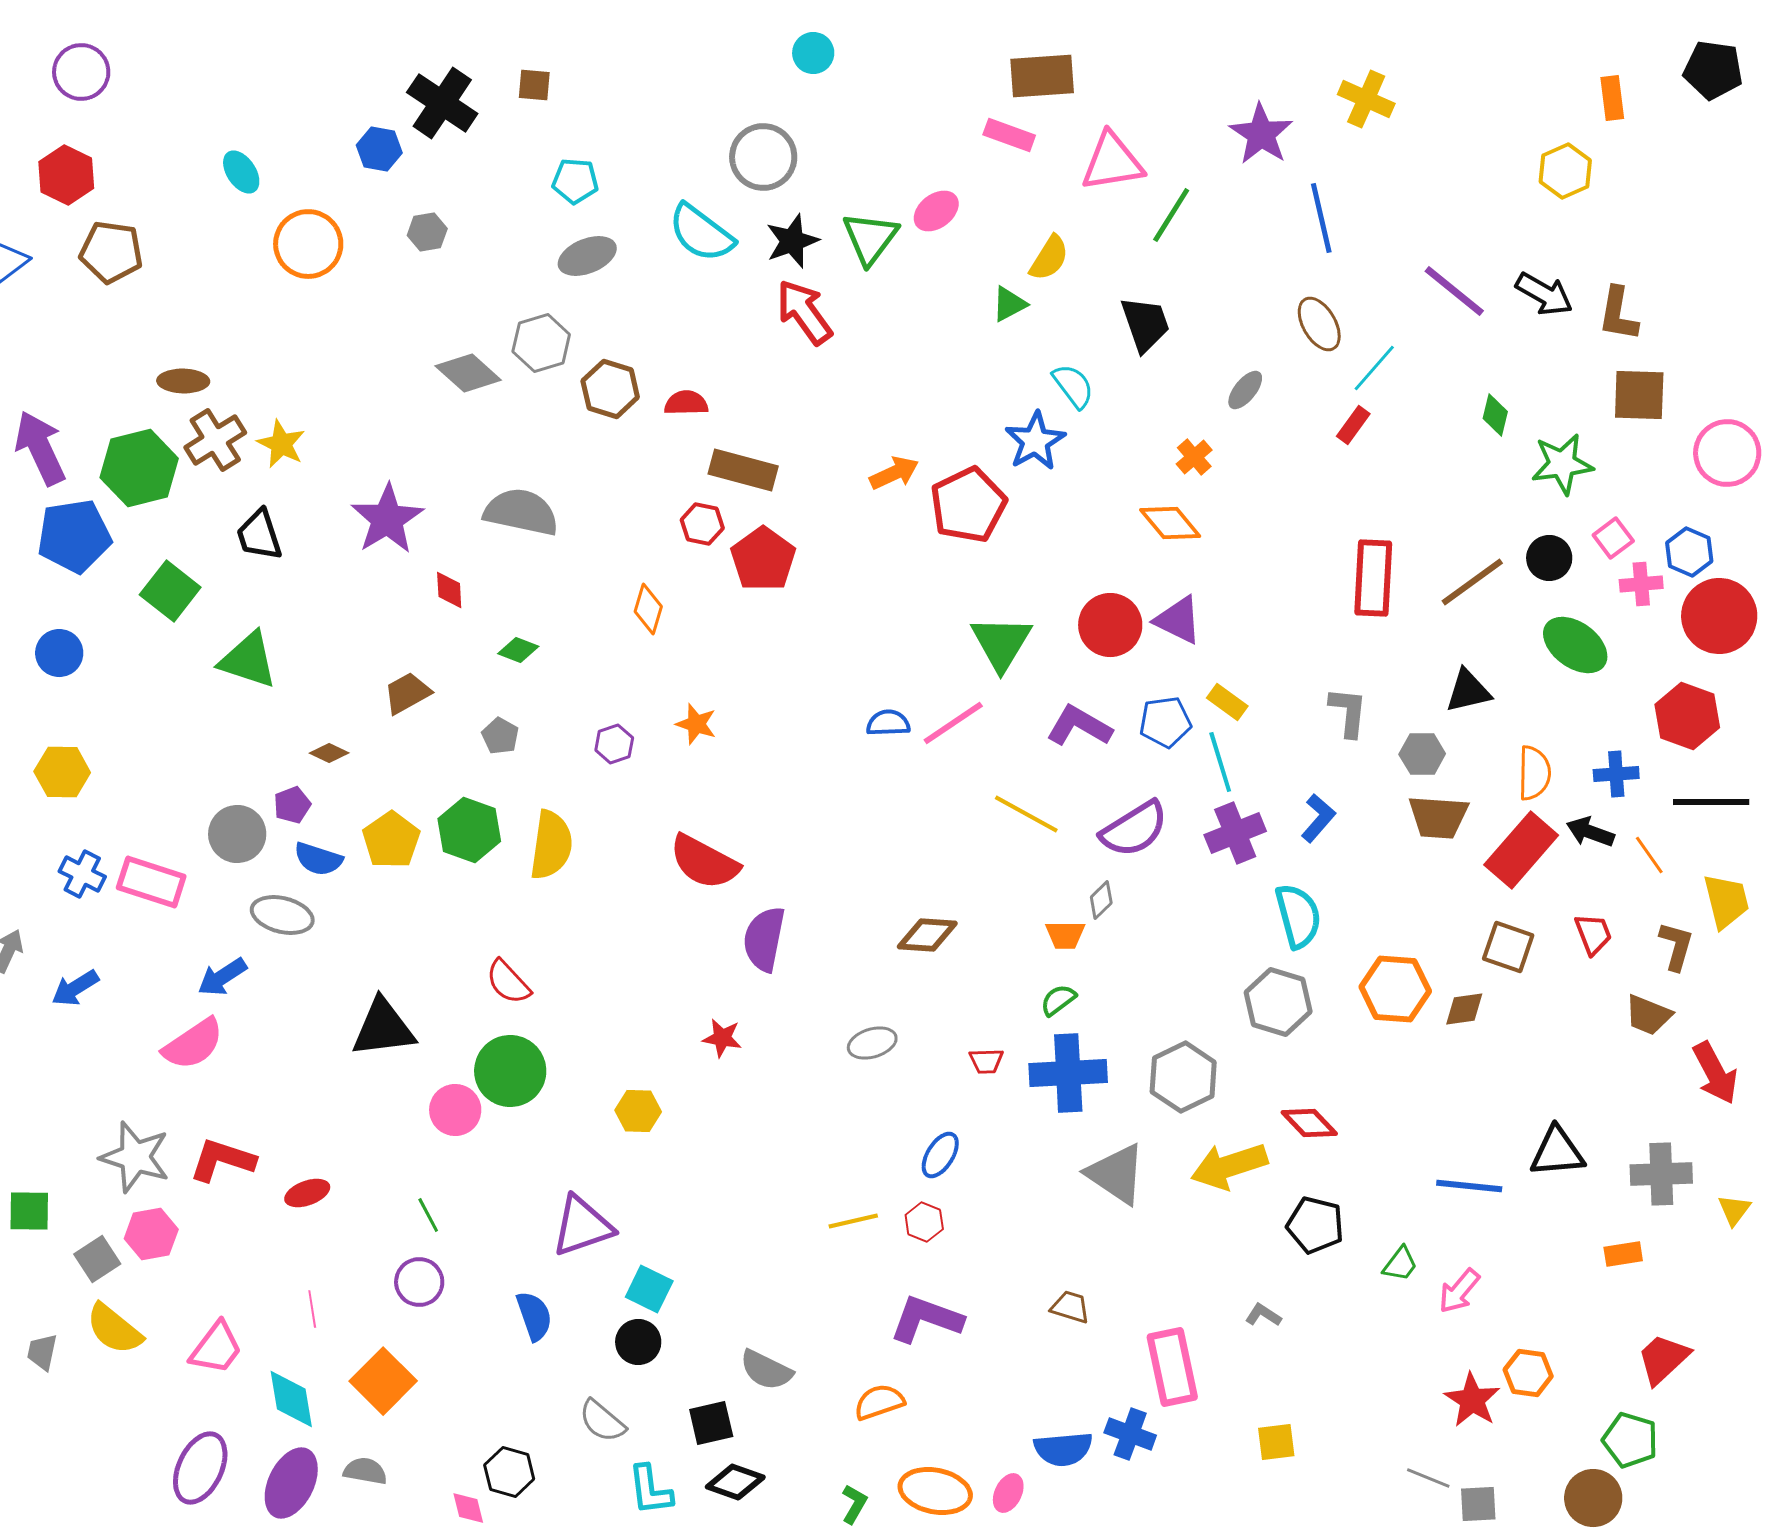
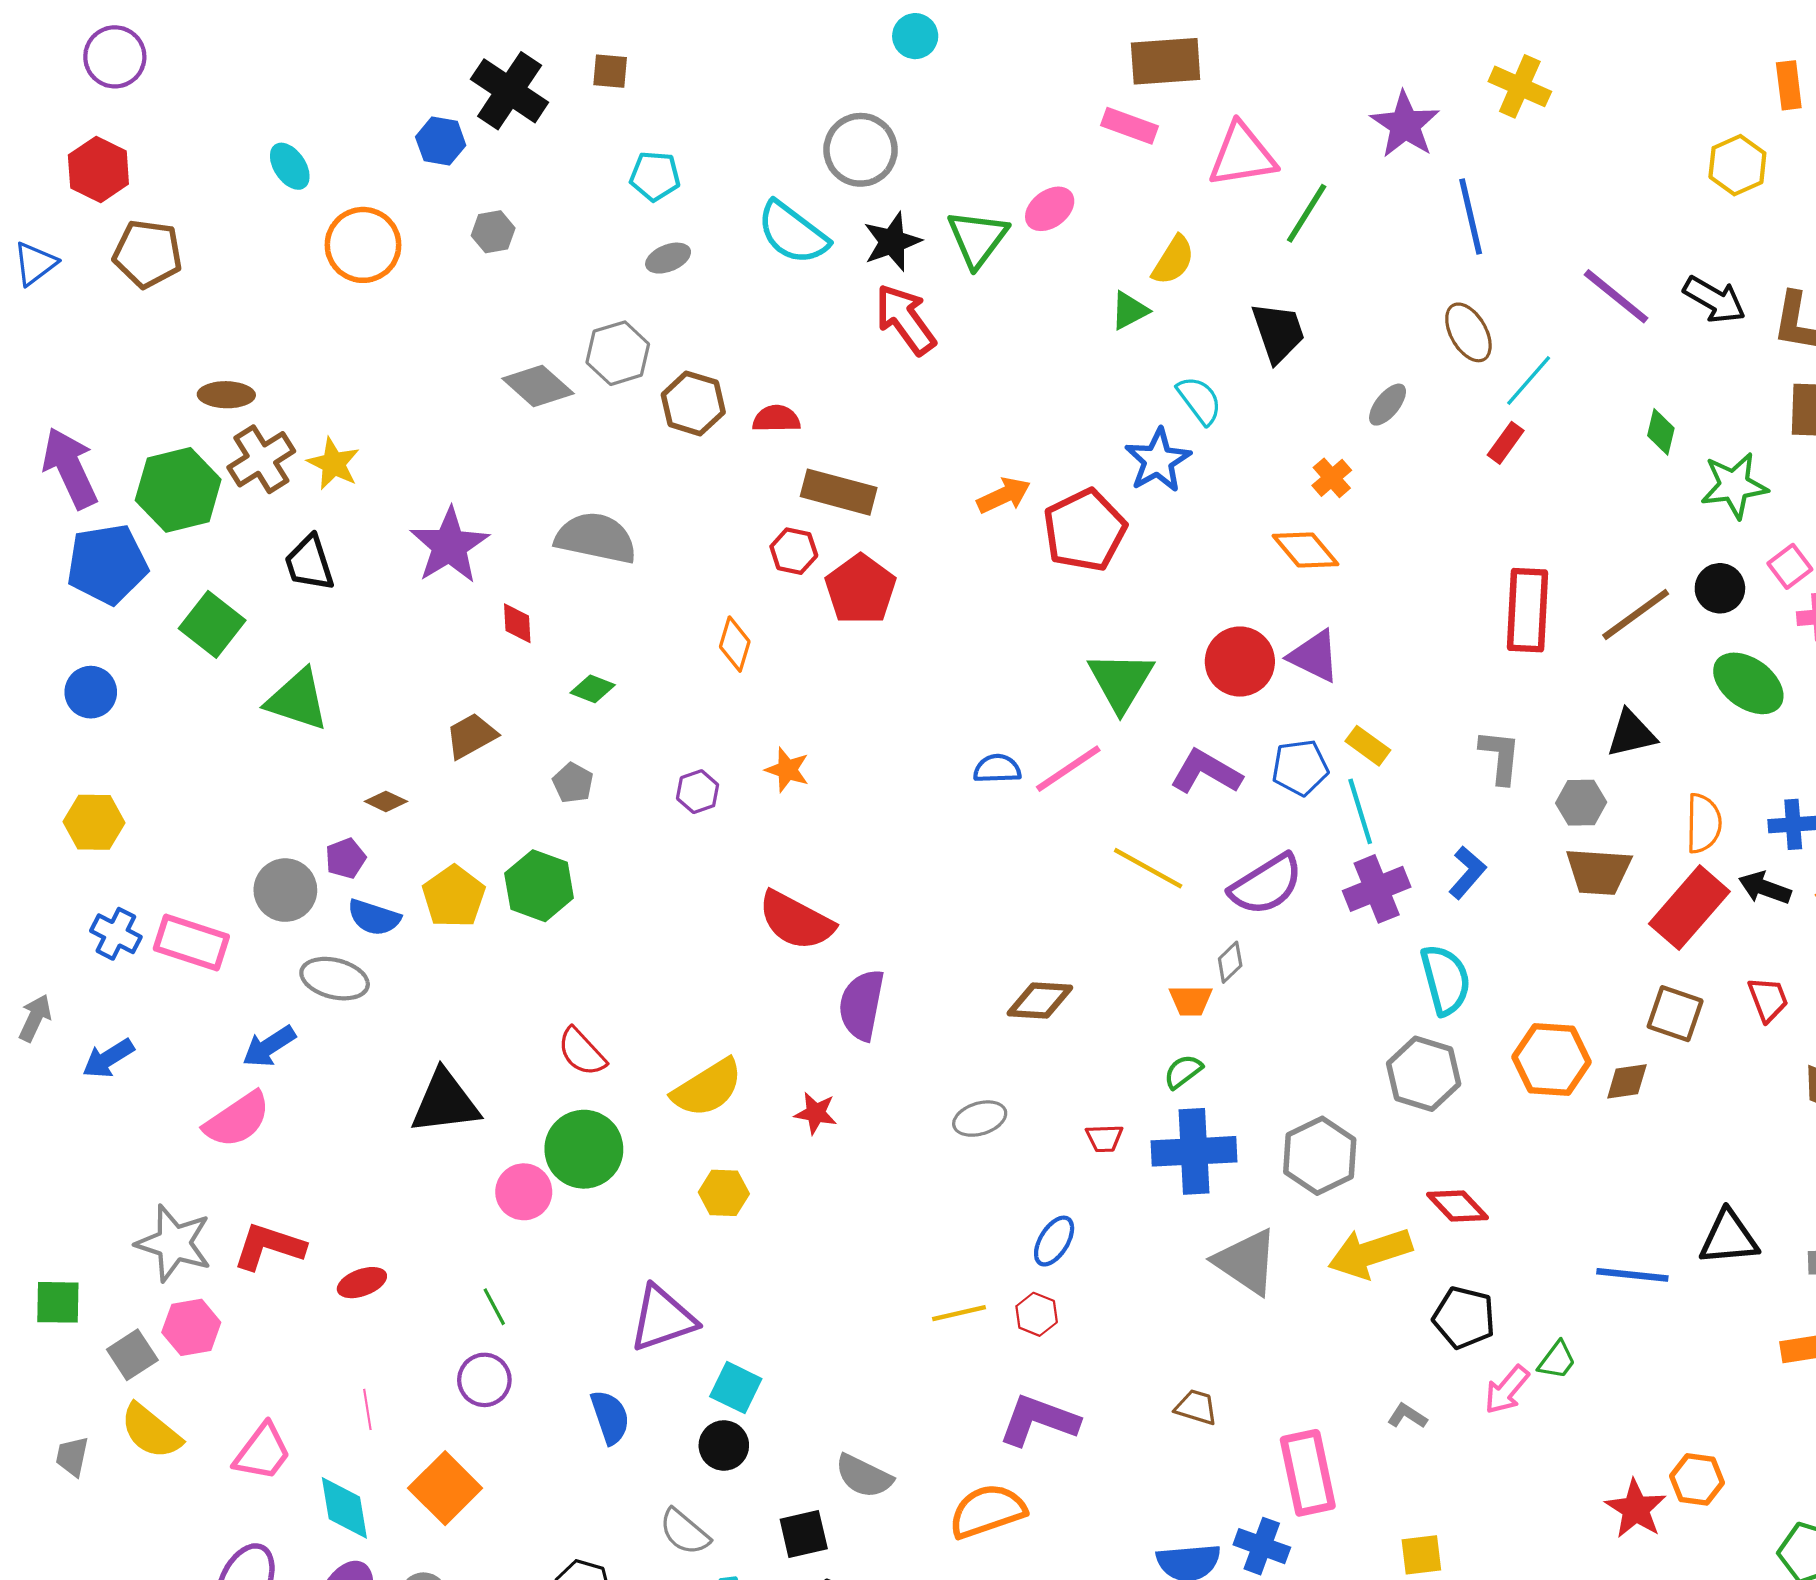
gray ellipse: (587, 256) -> (668, 258), size x0.7
yellow semicircle: (551, 845) -> (707, 1088), moved, turned 50
pink arrow: (1459, 1291) -> (1507, 1390), moved
orange semicircle: (879, 1402) -> (987, 1511), size x1.4

